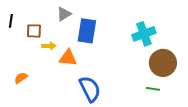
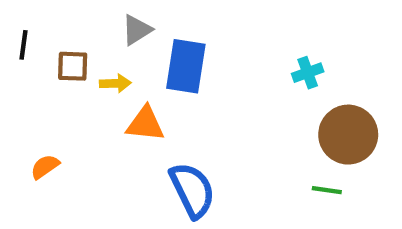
cyan cross: (144, 34) -> (308, 73), size x0.6
yellow arrow: (49, 46) -> (115, 83), moved

